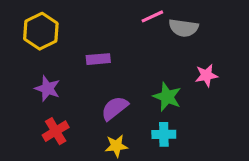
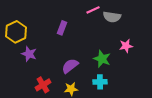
yellow hexagon: (41, 31) -> (16, 32), moved
purple rectangle: (98, 59) -> (62, 28), moved, turned -64
red cross: (56, 131) -> (43, 85), moved

